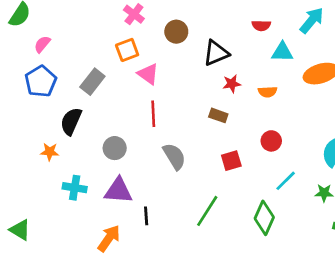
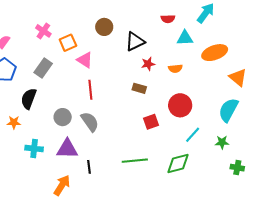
pink cross: (134, 14) -> (43, 31), moved
red circle: (271, 141) -> (180, 105), size x1.5
gray semicircle: (174, 156) -> (90, 122), moved
green line: (207, 211) -> (135, 161), turned 55
green diamond: (264, 218) -> (178, 163), turned 55

